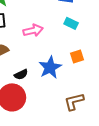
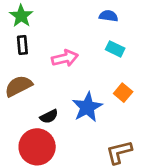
orange square: (77, 56) -> (123, 93), turned -32

